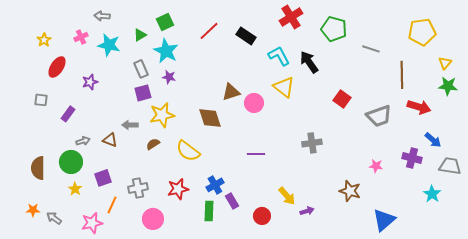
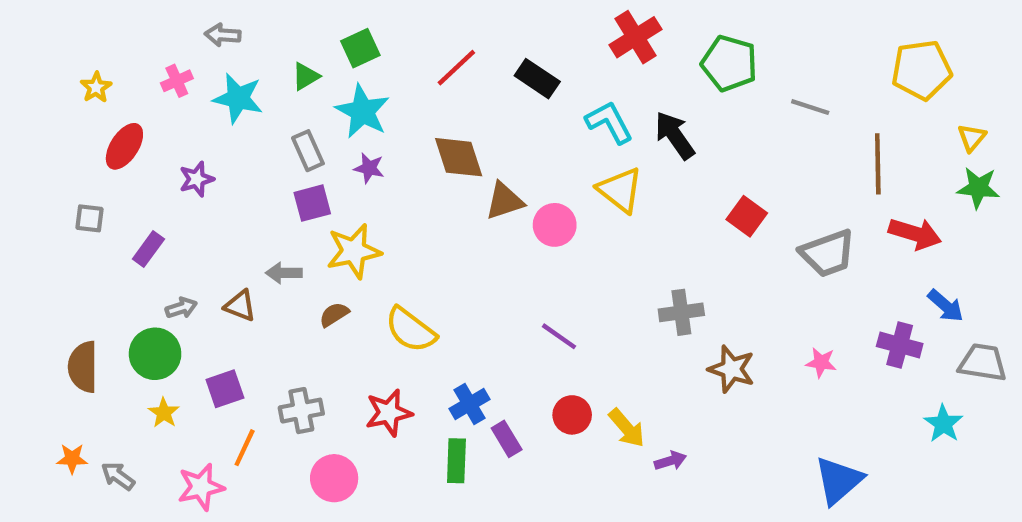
brown diamond: (210, 118) -> (459, 157), moved
purple line: (256, 154) -> (559, 336), turned 36
brown star: (350, 191) -> (732, 369), moved
red circle: (262, 216) -> (572, 415), moved

